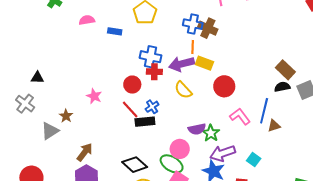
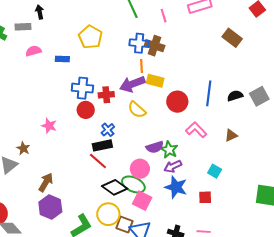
blue cross: (151, 57) -> (82, 88), moved
brown rectangle: (285, 70) -> (232, 38), moved
red line: (130, 109) -> (98, 161), moved
blue line: (264, 111) -> (209, 93), moved
purple arrow: (223, 153) -> (173, 166), moved, size x0.7
black diamond: (135, 165) -> (115, 187), moved

